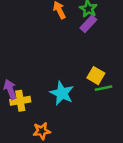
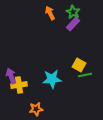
cyan star: (62, 93) -> (52, 79), turned -30

